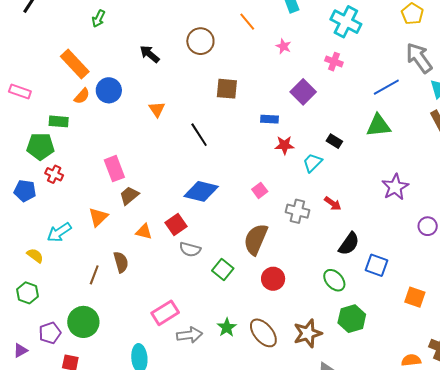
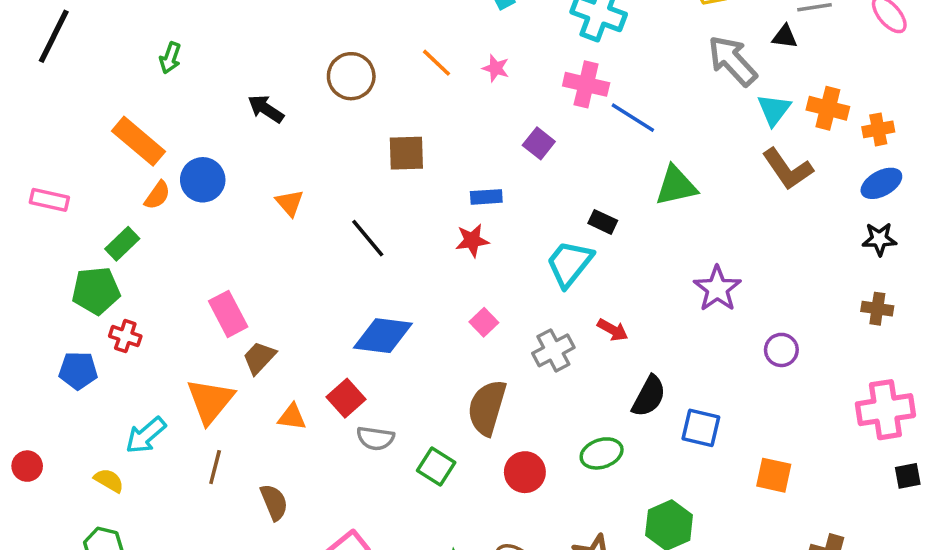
orange line: (247, 22) -> (437, 63), moved
pink cross: (334, 62) -> (586, 84), size x1.4
blue line: (386, 87) -> (633, 118), moved, turned 68
purple square: (303, 92) -> (539, 143), size x0.7
green rectangle: (59, 121) -> (122, 244), turned -42
red star: (284, 145) -> (472, 240), moved
cyan trapezoid: (313, 163) -> (569, 264), size x1.4
gray cross: (297, 211) -> (553, 350), turned -35
orange triangle: (98, 217) -> (210, 401), size x1.4
brown semicircle: (121, 262) -> (274, 502), moved
brown line: (94, 275) -> (215, 467), moved
green ellipse: (334, 280) -> (602, 453), moved, turned -60

